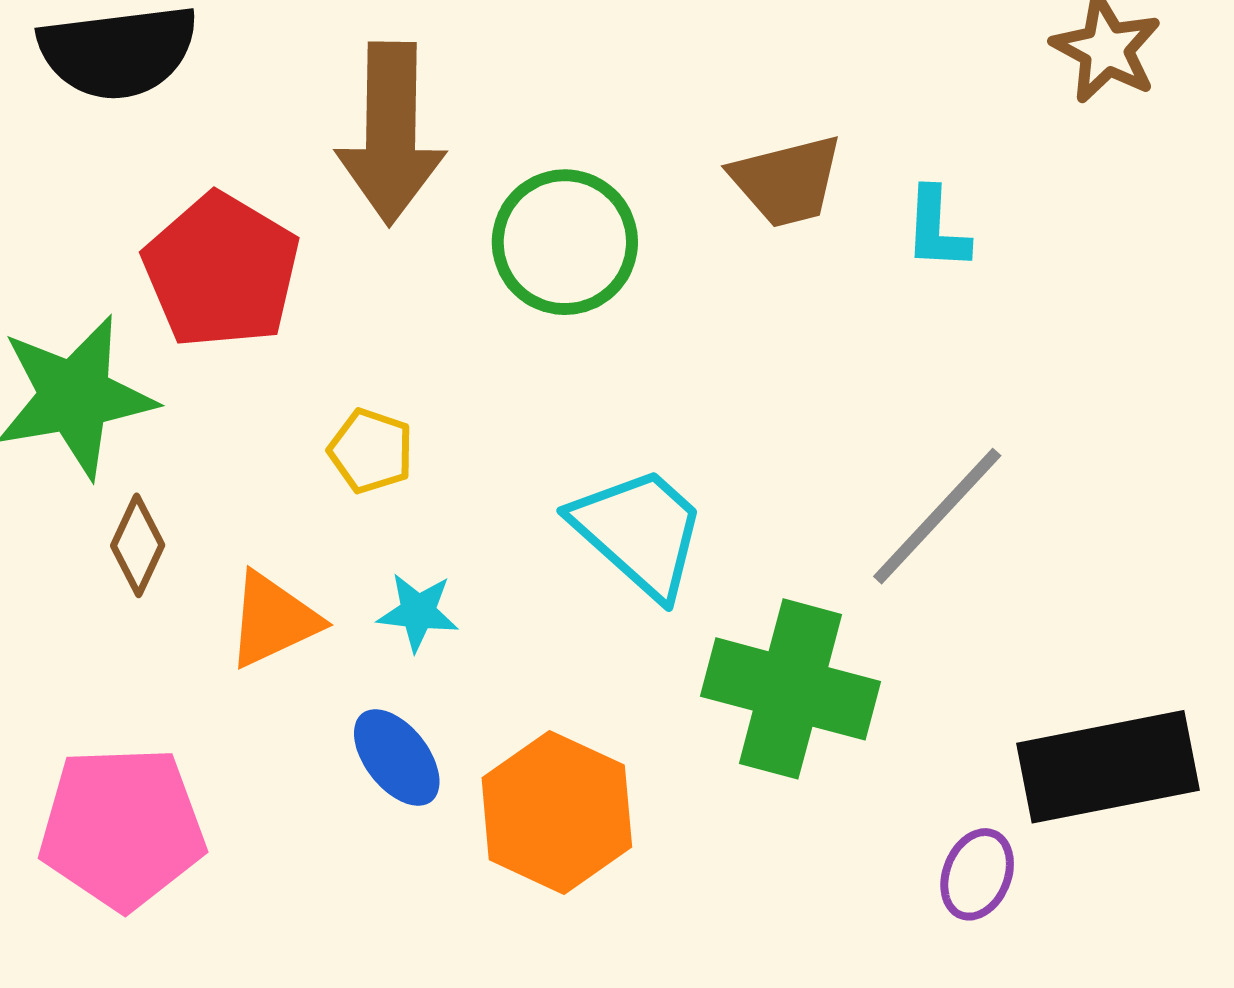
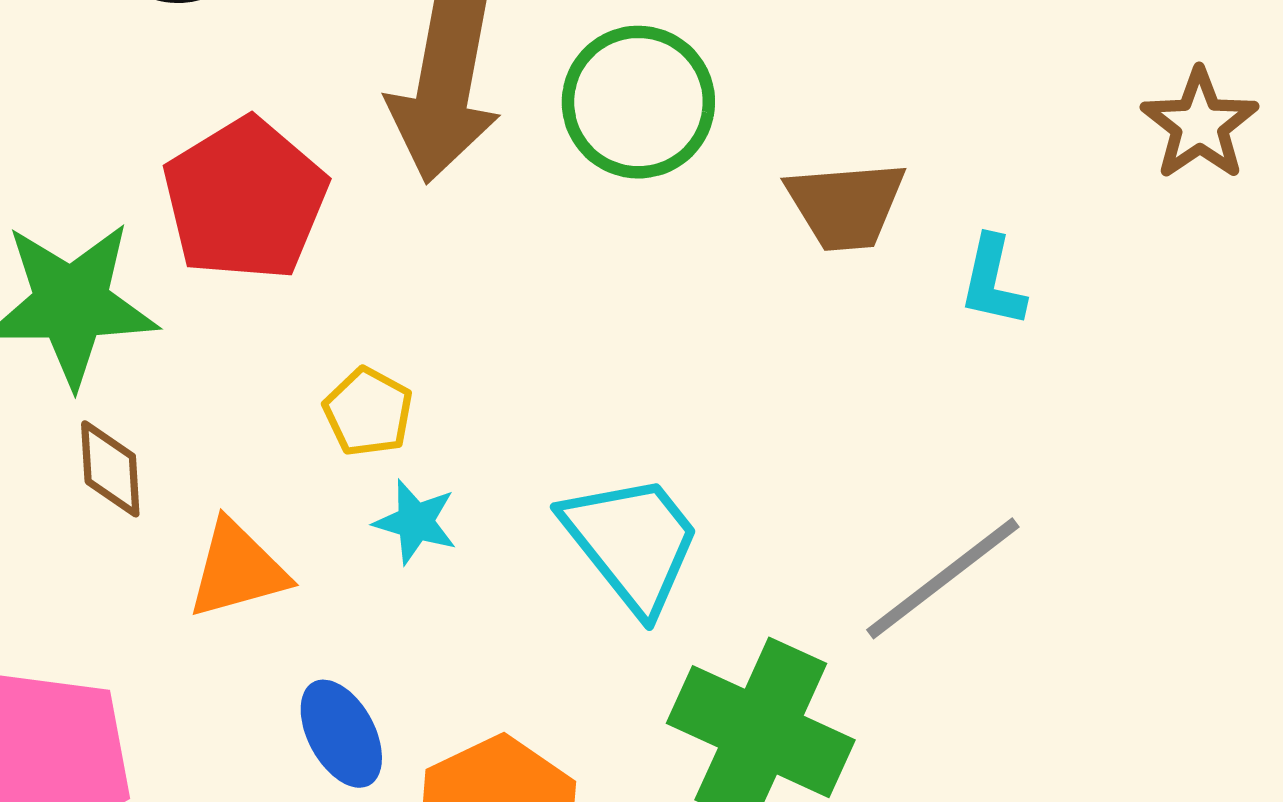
green circle: (565, 242) -> (638, 102), moved
brown diamond: (138, 545) -> (110, 469), turned -38
cyan star: (418, 612) -> (415, 522), moved

